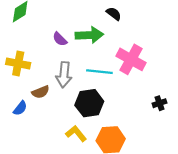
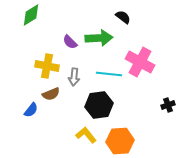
yellow cross: (18, 63) -> (47, 66), moved
gray arrow: (64, 75) -> (74, 77), size x0.7

